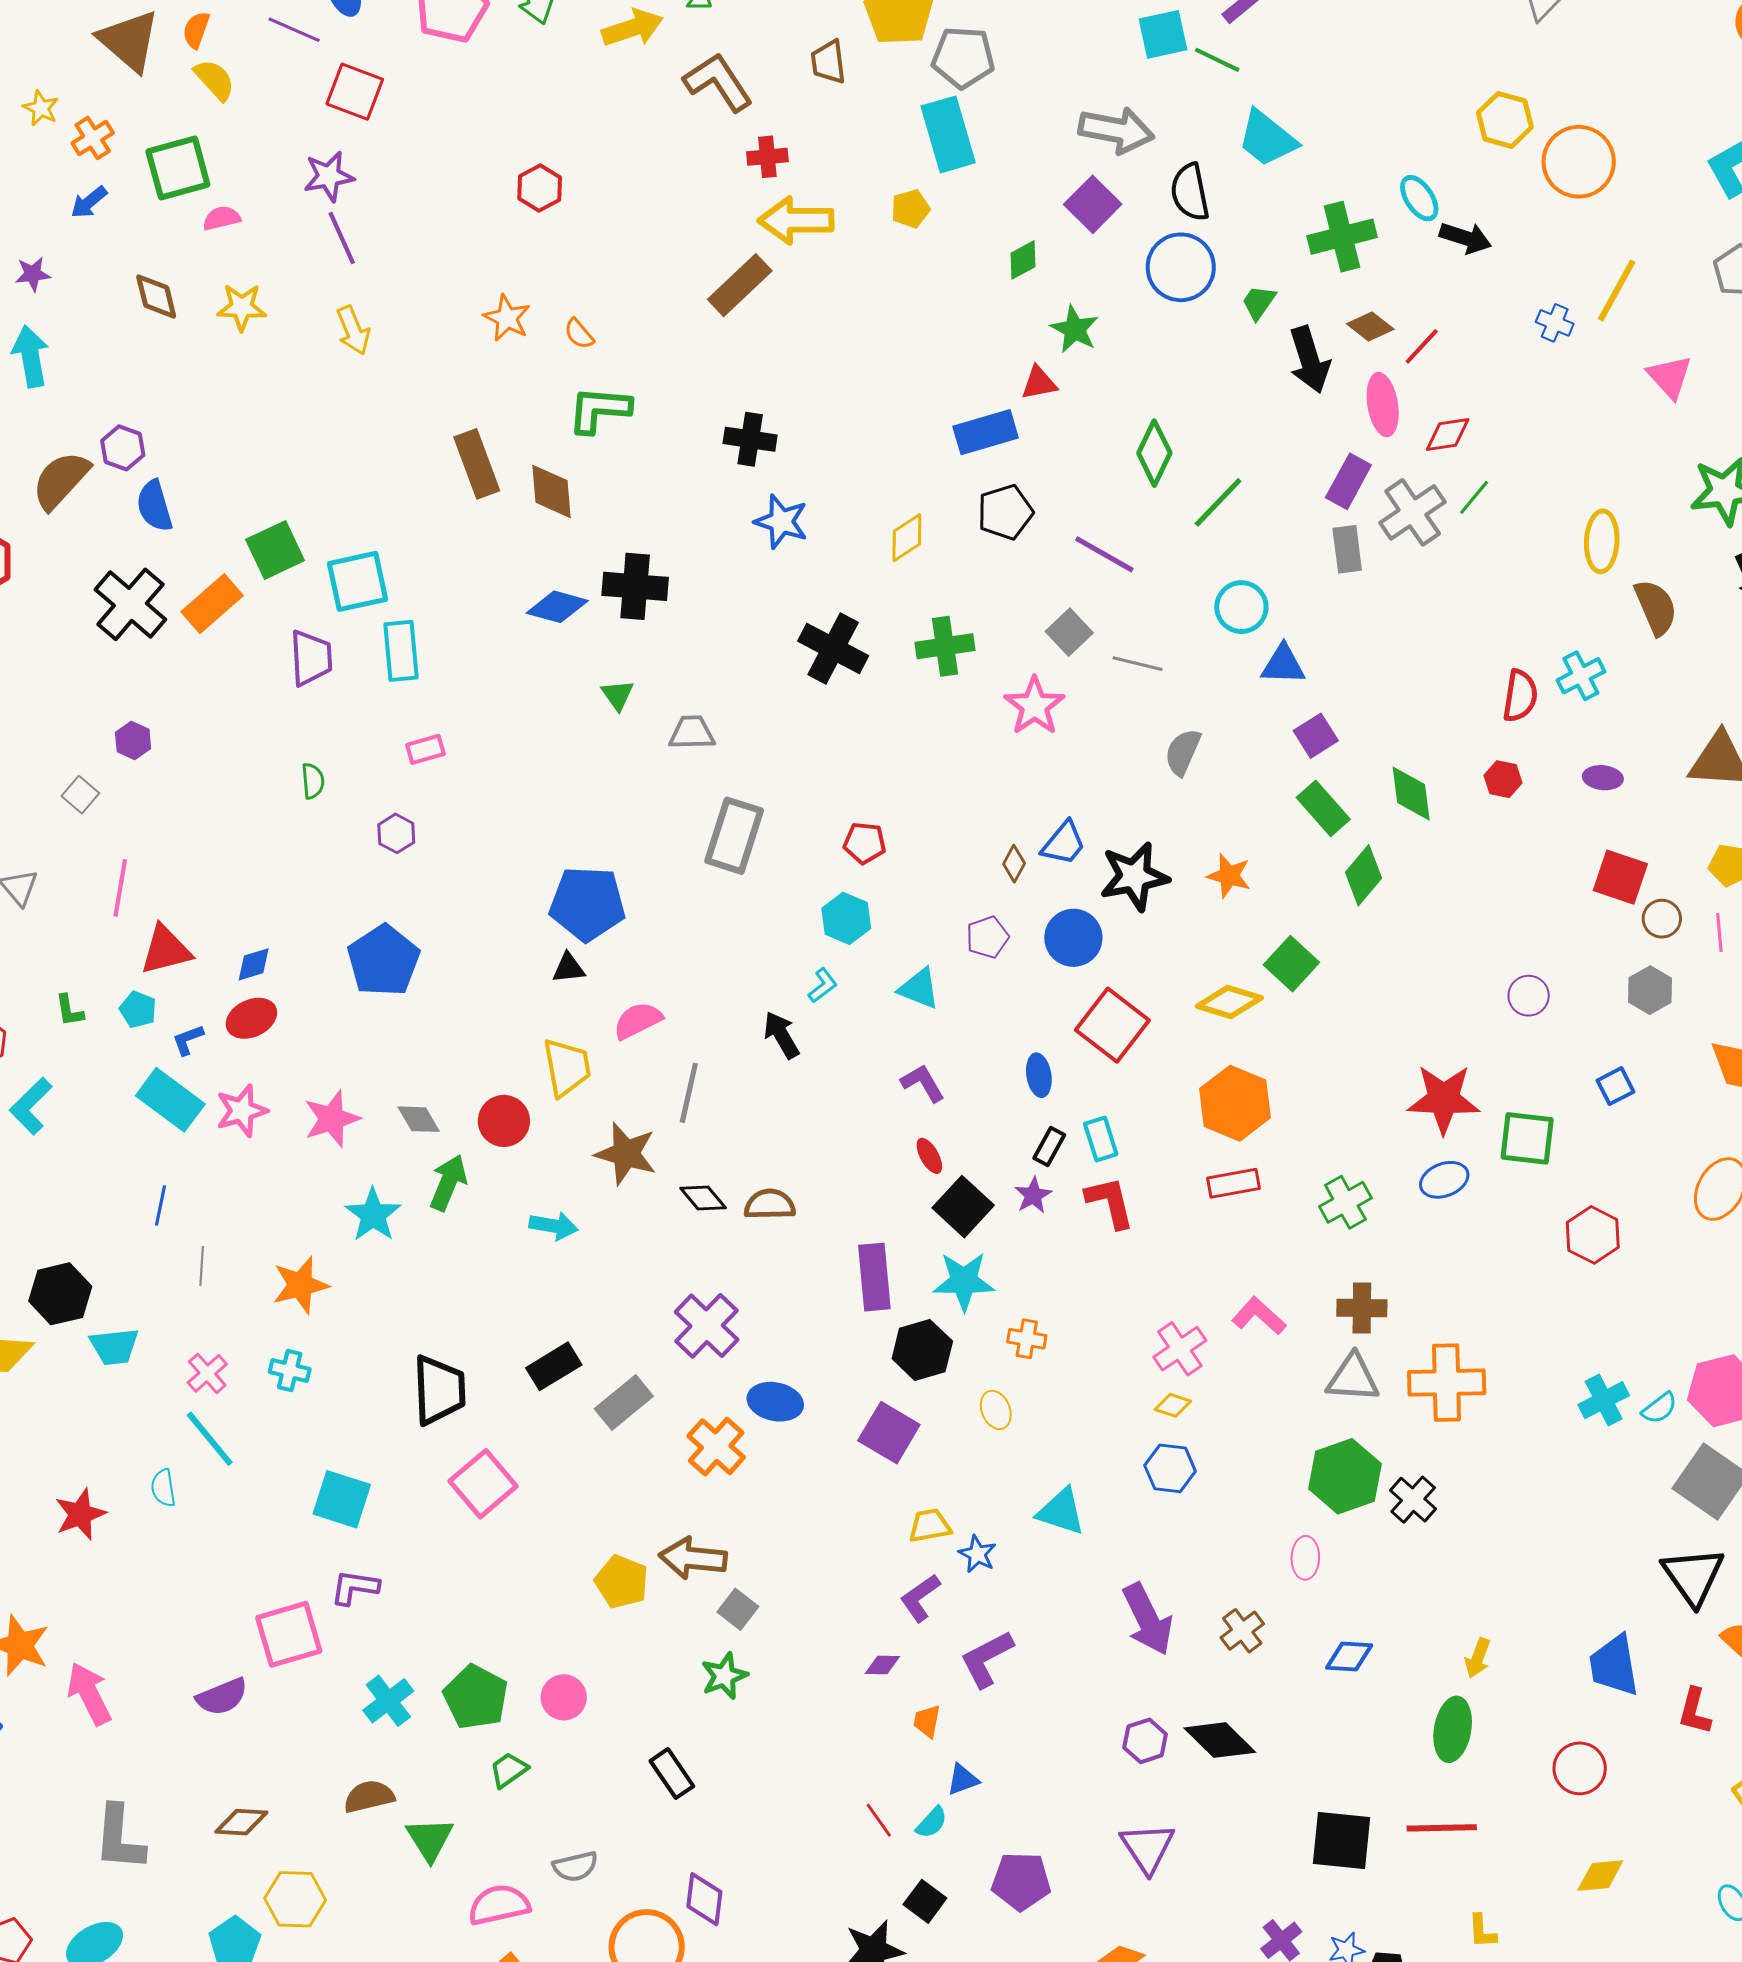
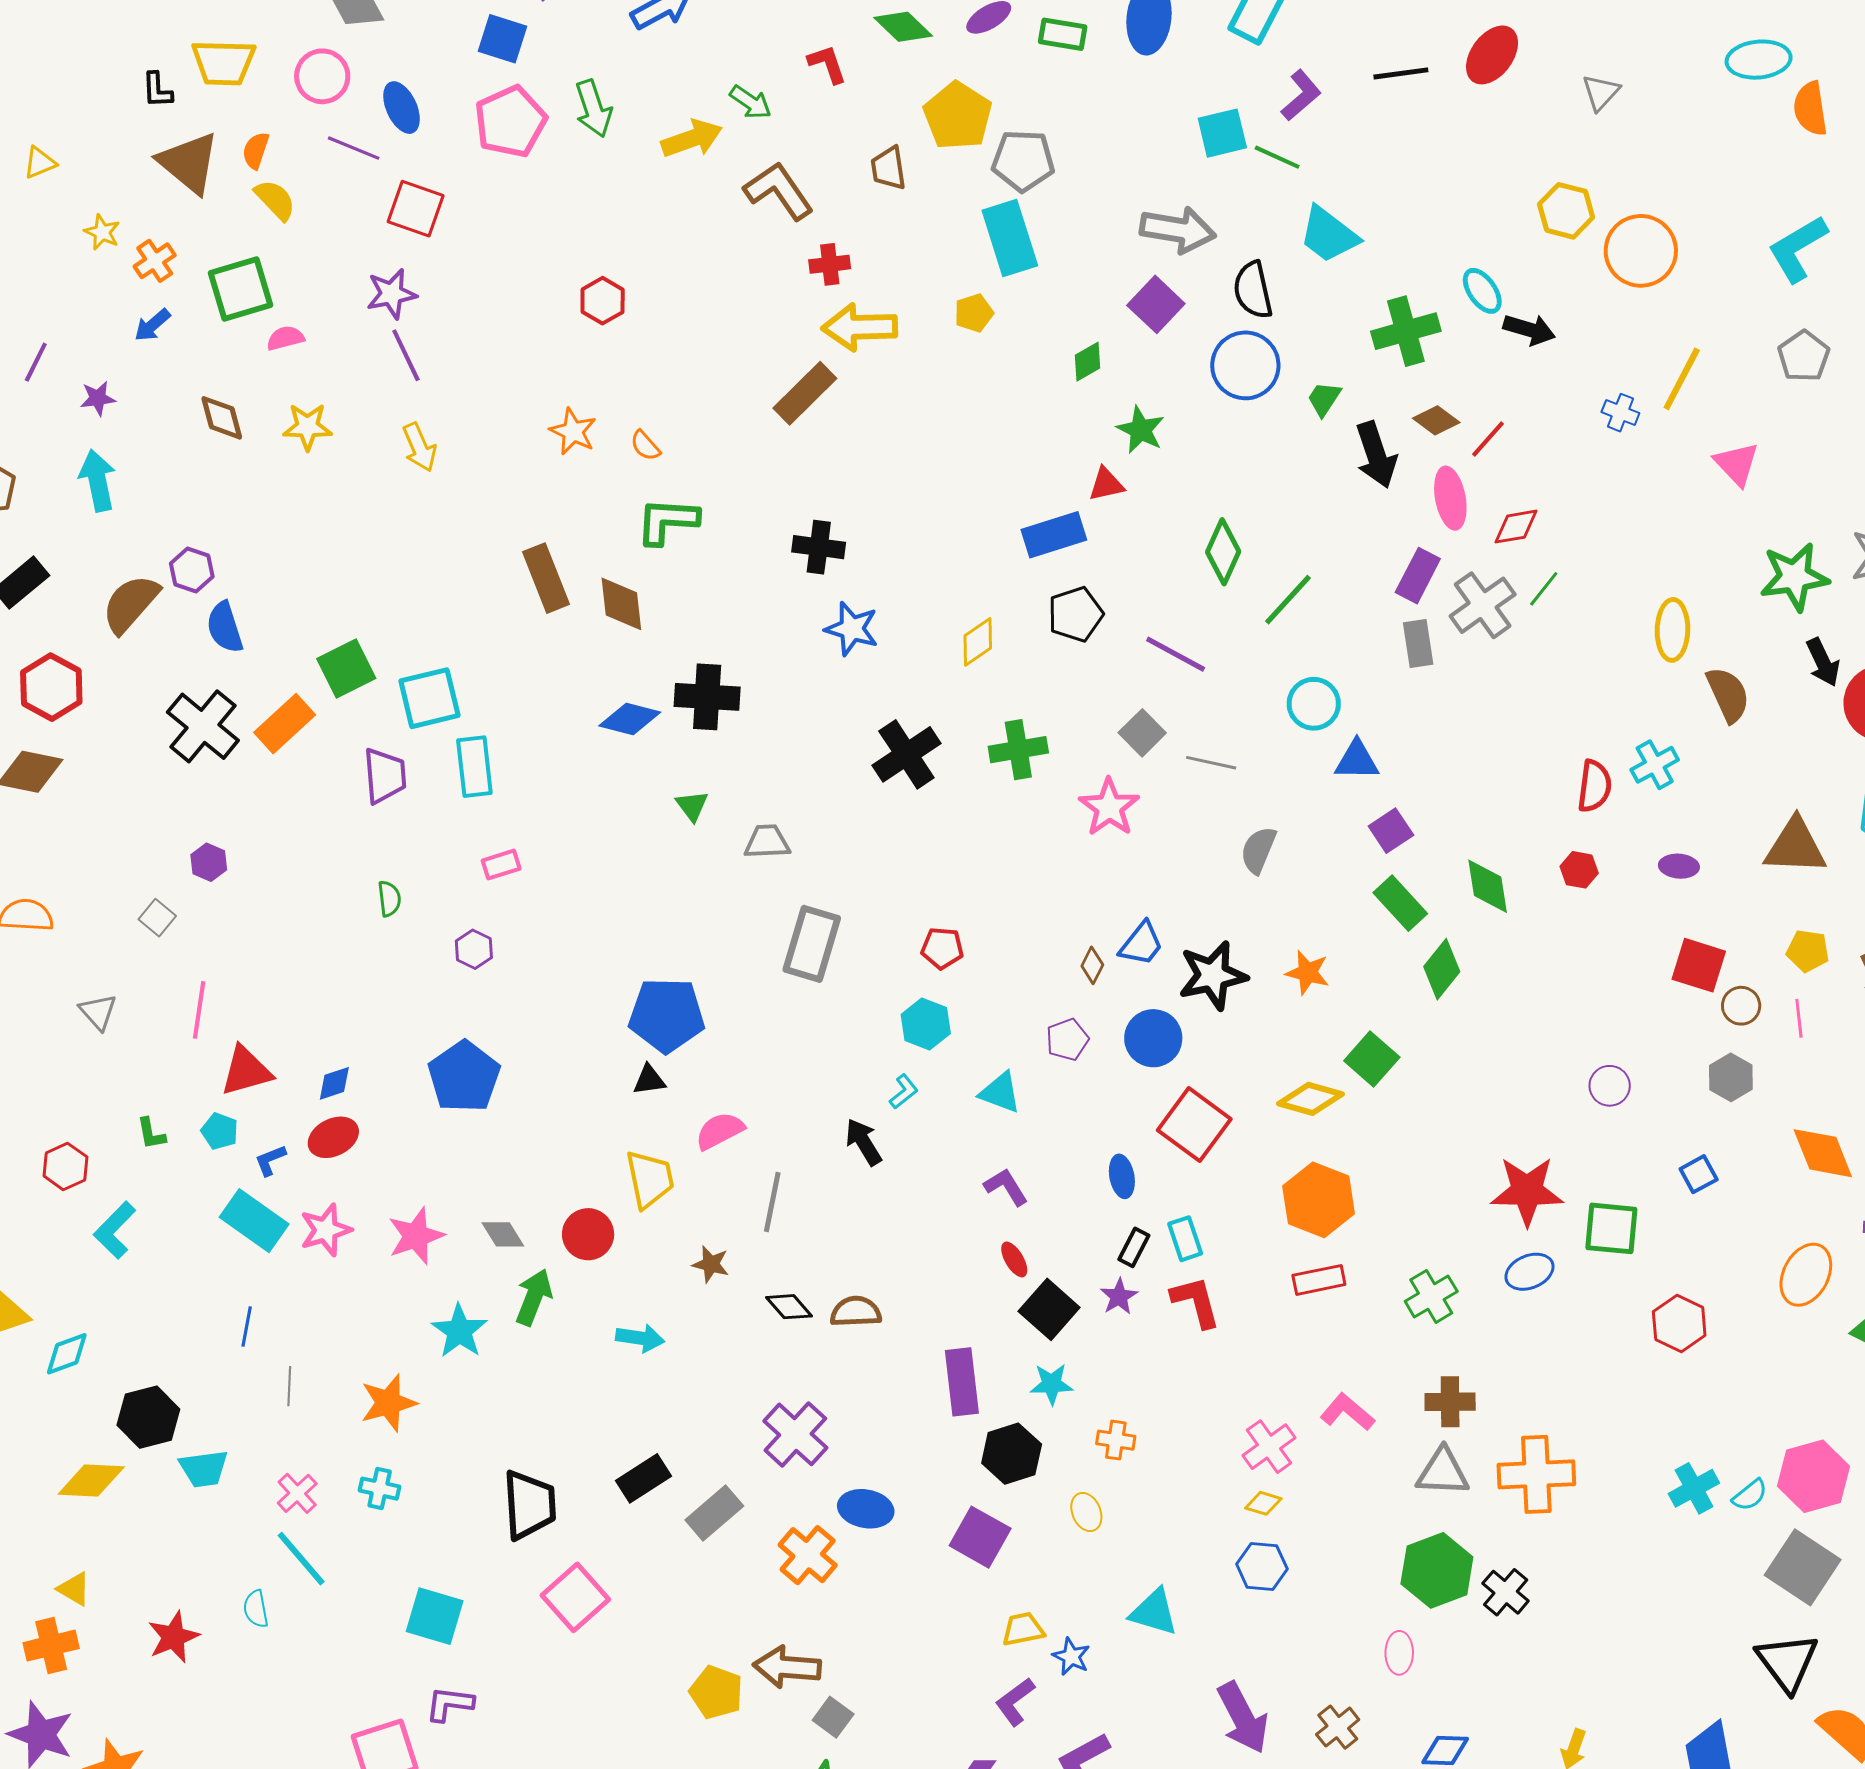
black cross: (833, 648) -> (906, 754), turned 30
brown star: (626, 1154) -> (711, 1264), size x0.6
cyan star: (964, 1281) -> (1052, 1384), size x0.7

